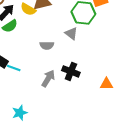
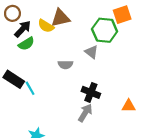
cyan line: (14, 68) -> (30, 88), turned 40
gray arrow: (48, 78) -> (85, 113), moved

